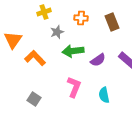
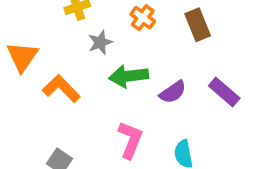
orange cross: (81, 18) -> (143, 18), turned 32

